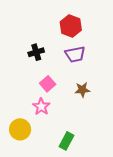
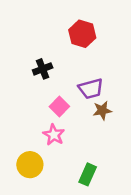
purple trapezoid: (75, 54) -> (91, 89), moved

